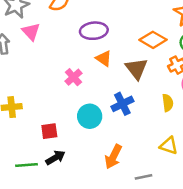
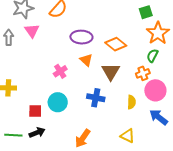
orange diamond: (153, 40) -> (116, 44), moved
blue cross: (122, 104) -> (96, 98), turned 30
cyan circle: (90, 116) -> (58, 102), moved

